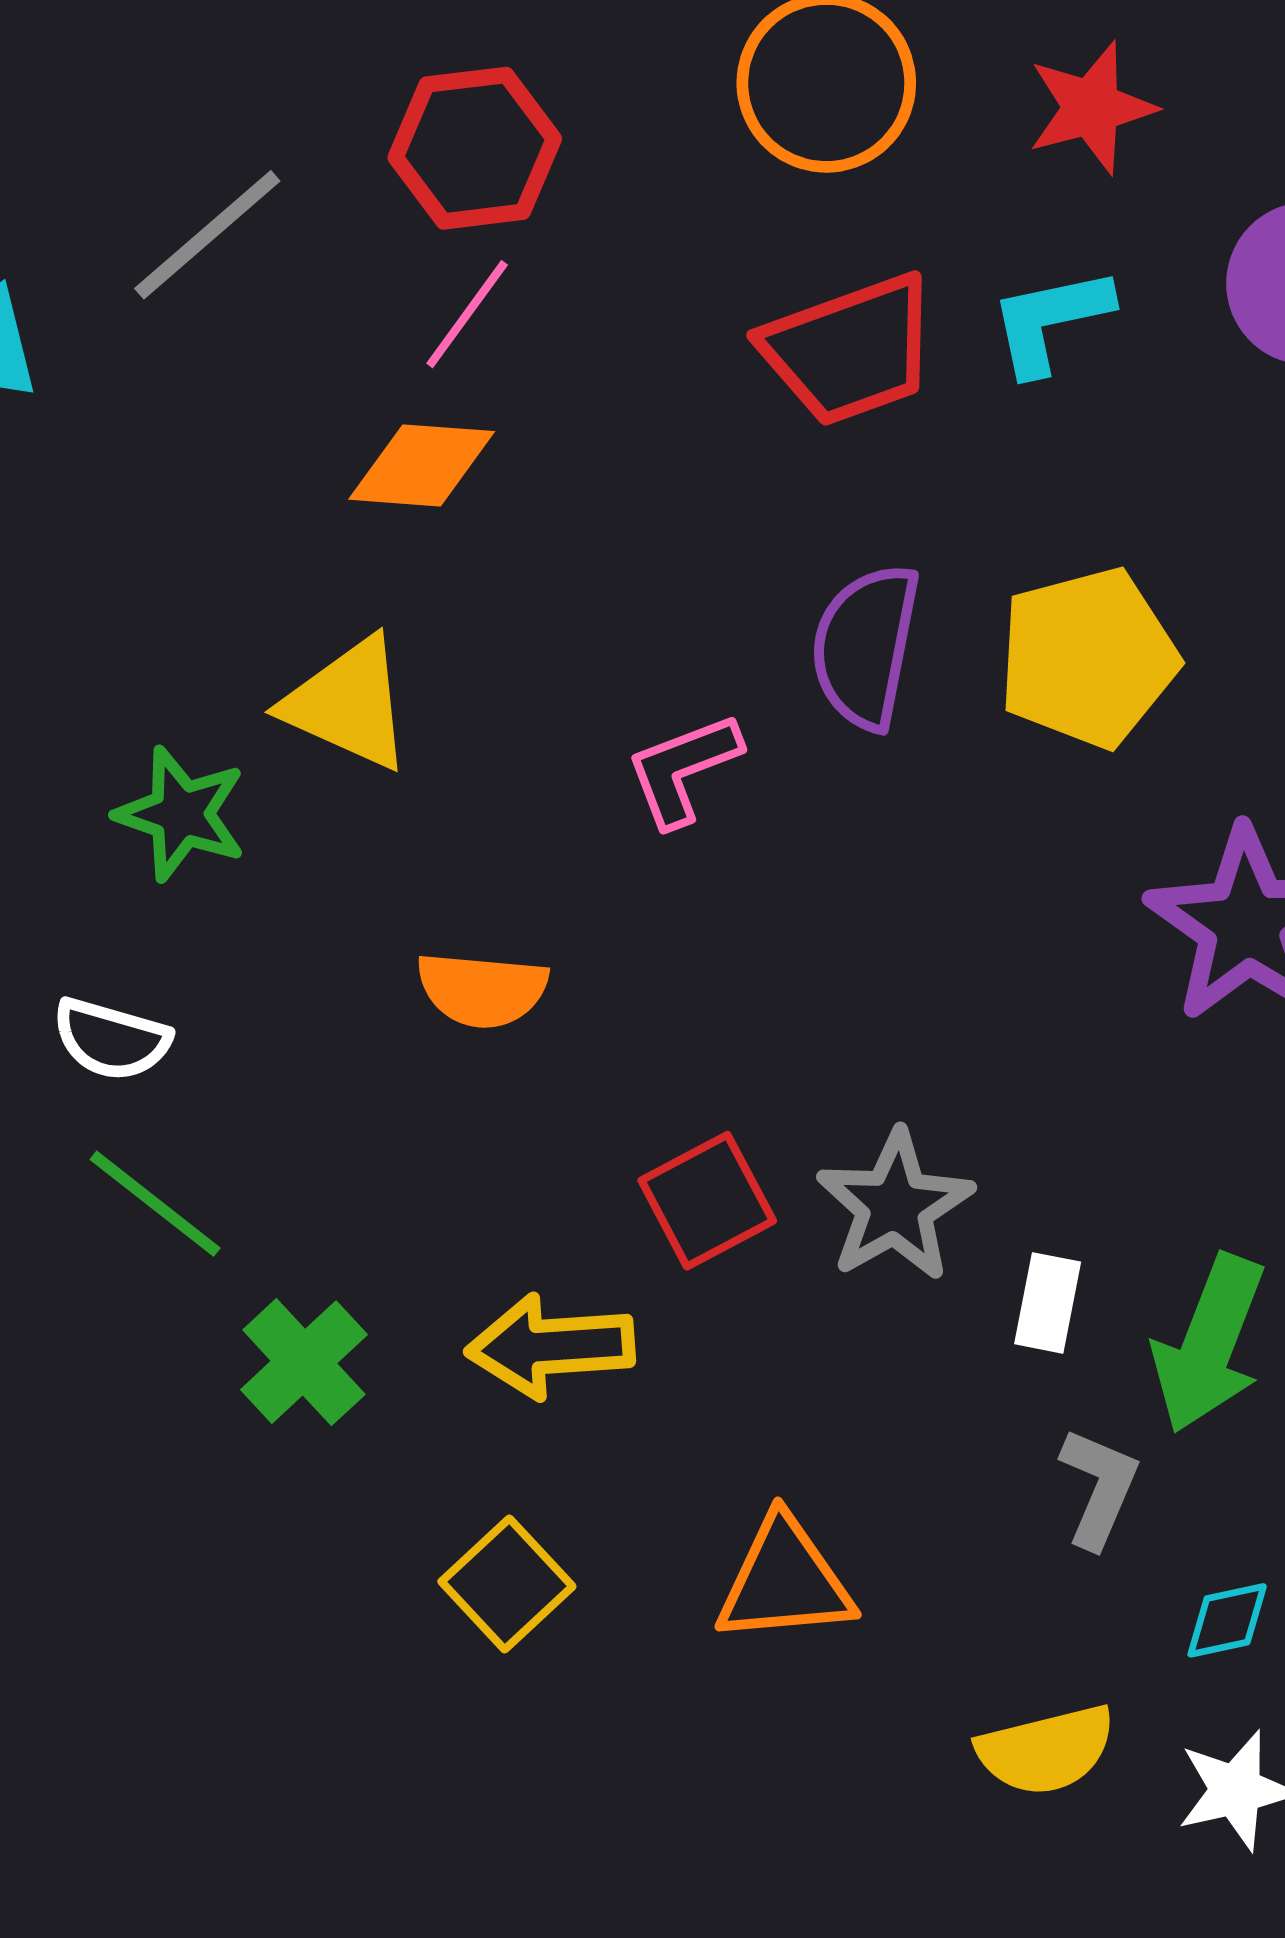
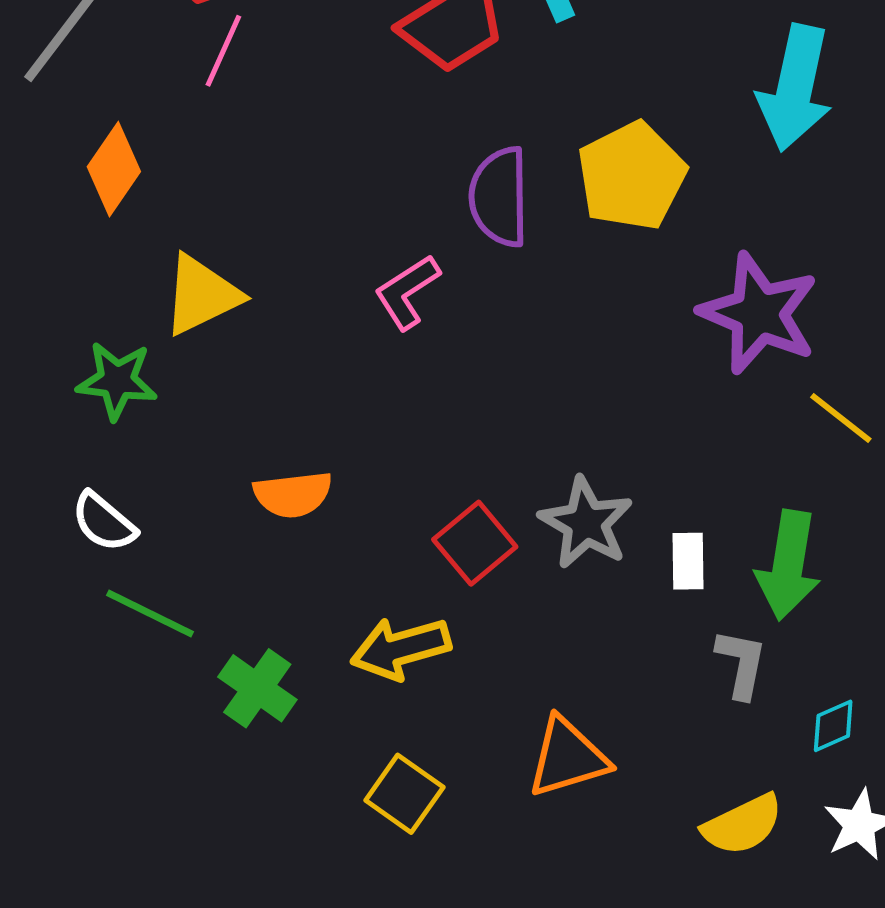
orange diamond: (422, 465) -> (114, 169), moved, turned -48
yellow triangle: (348, 704) -> (202, 295), turned -38
orange semicircle: (482, 990) -> (293, 494), moved
white semicircle: (111, 1039) -> (104, 522), turned 36

